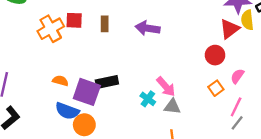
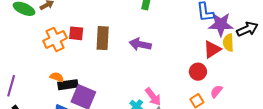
brown rectangle: (105, 24) -> (103, 38), size x1.6
orange semicircle: (60, 81) -> (57, 77), moved
black rectangle: (107, 82) -> (68, 85), moved

